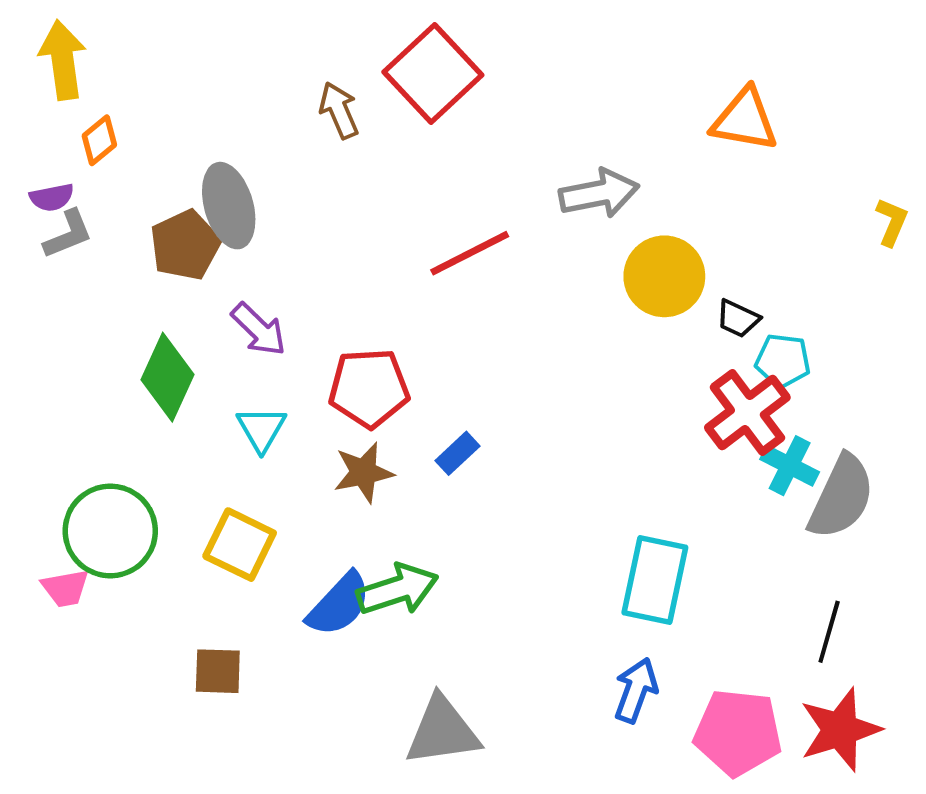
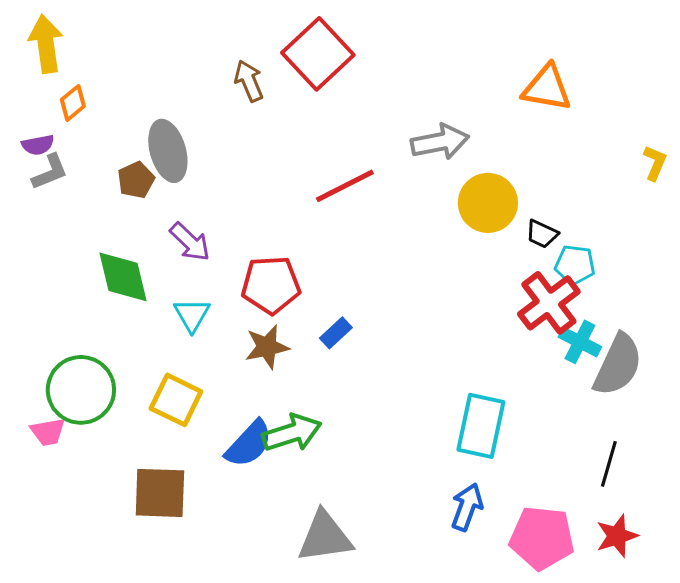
brown pentagon: (185, 245) -> (136, 180), size x0.7
green diamond: (167, 377) -> (123, 277), turned -38
brown square: (218, 671) -> (160, 493), size x1.5
red star: (840, 730) -> (617, 536), size x0.7

